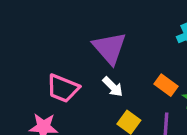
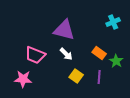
purple triangle: (110, 48) -> (64, 30), turned -35

